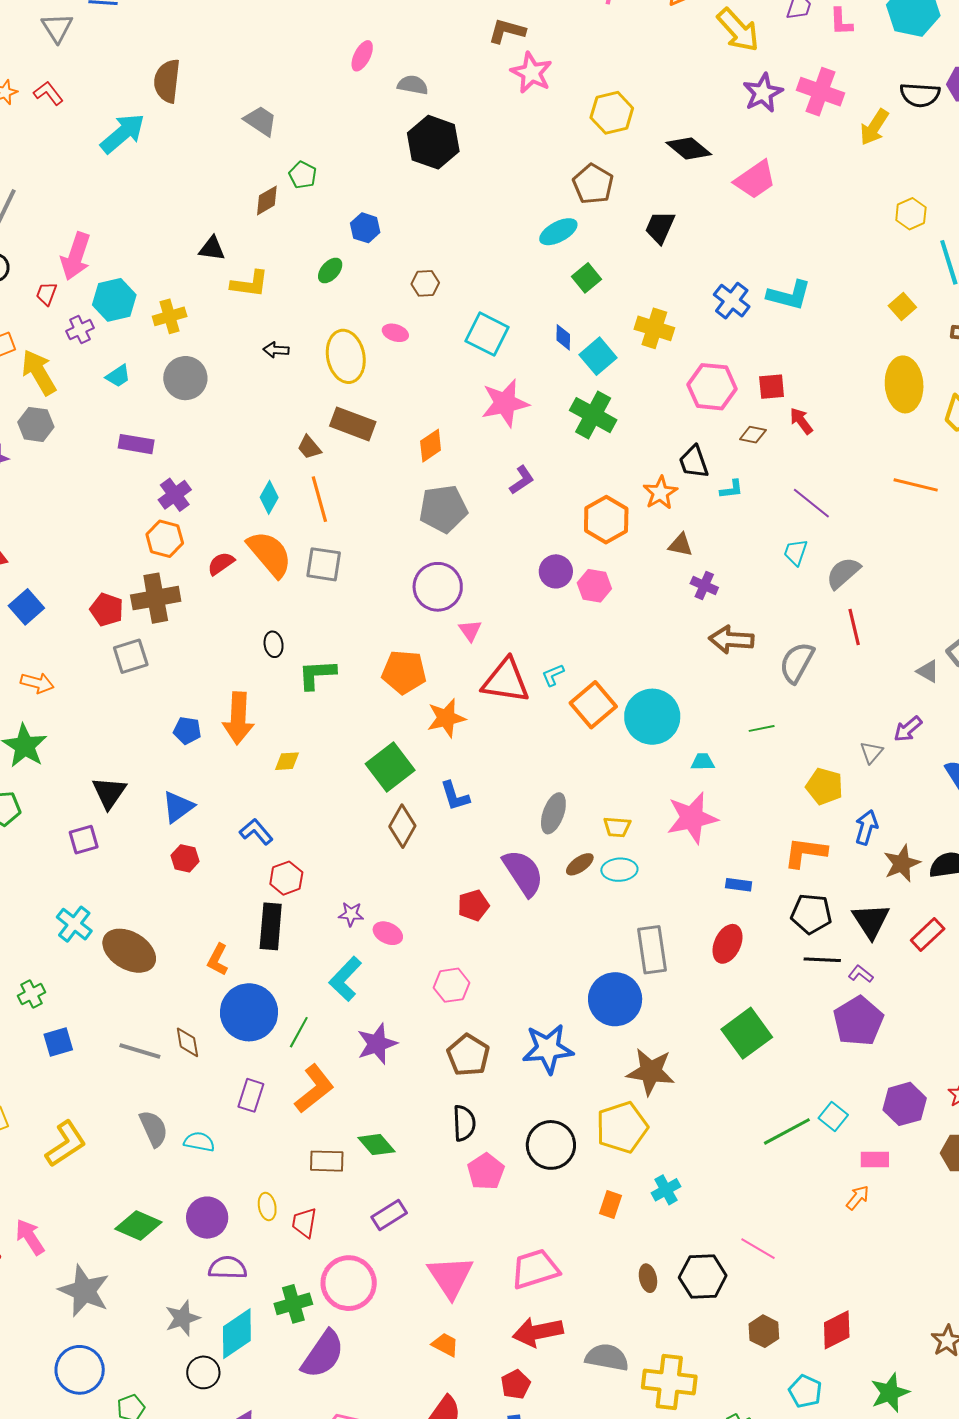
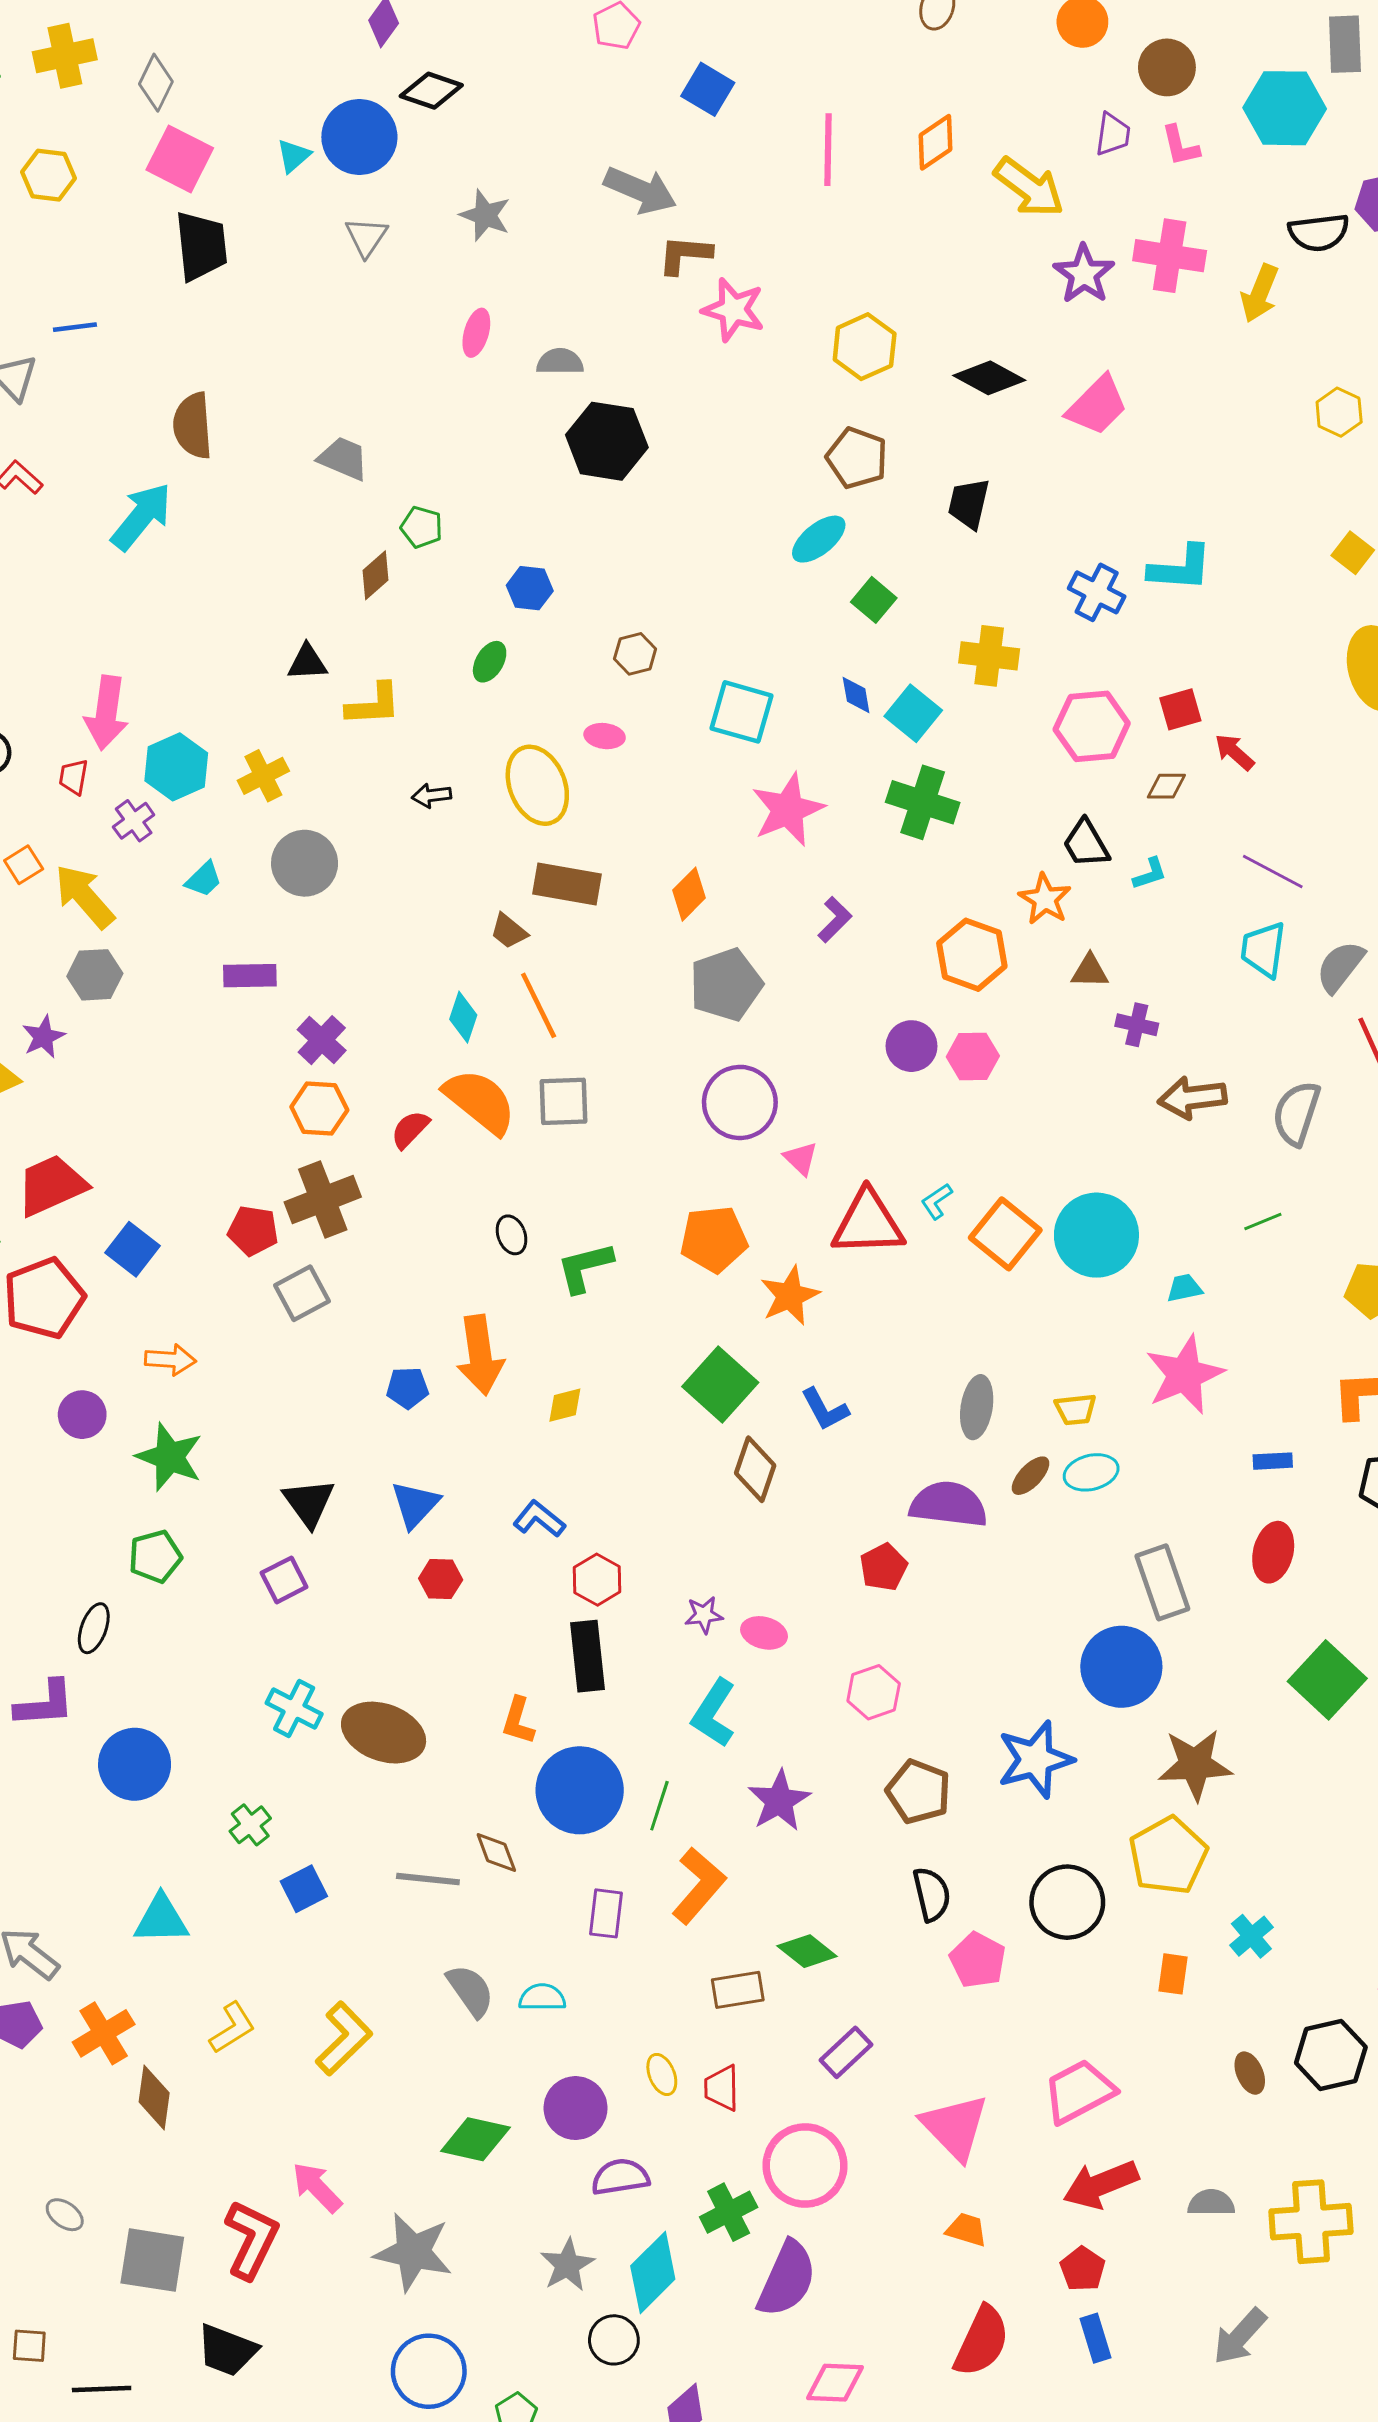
cyan trapezoid: (796, 552) -> (1263, 950), size x1.4
purple semicircle: (523, 873) -> (948, 1504), turned -39
gray semicircle: (607, 1357) -> (1211, 2203), size x0.7

